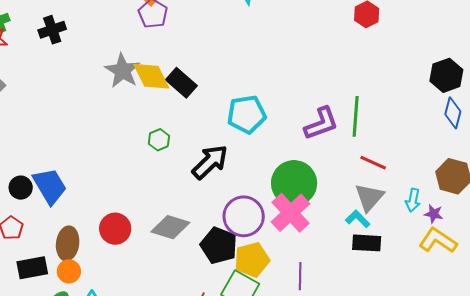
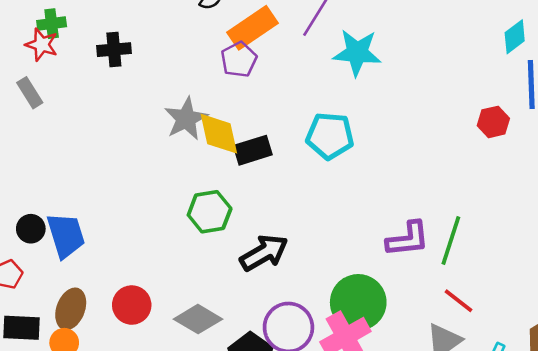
black rectangle: (181, 83) -> (253, 150), turned -72
cyan pentagon: (247, 114) -> (330, 136), moved
green hexagon: (159, 140) -> (210, 212), size x1.6

